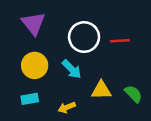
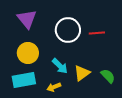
cyan arrow: (72, 69) -> (60, 66), moved
yellow triangle: (101, 90) -> (82, 73), turned -36
cyan rectangle: (30, 99) -> (24, 80), size x1.6

